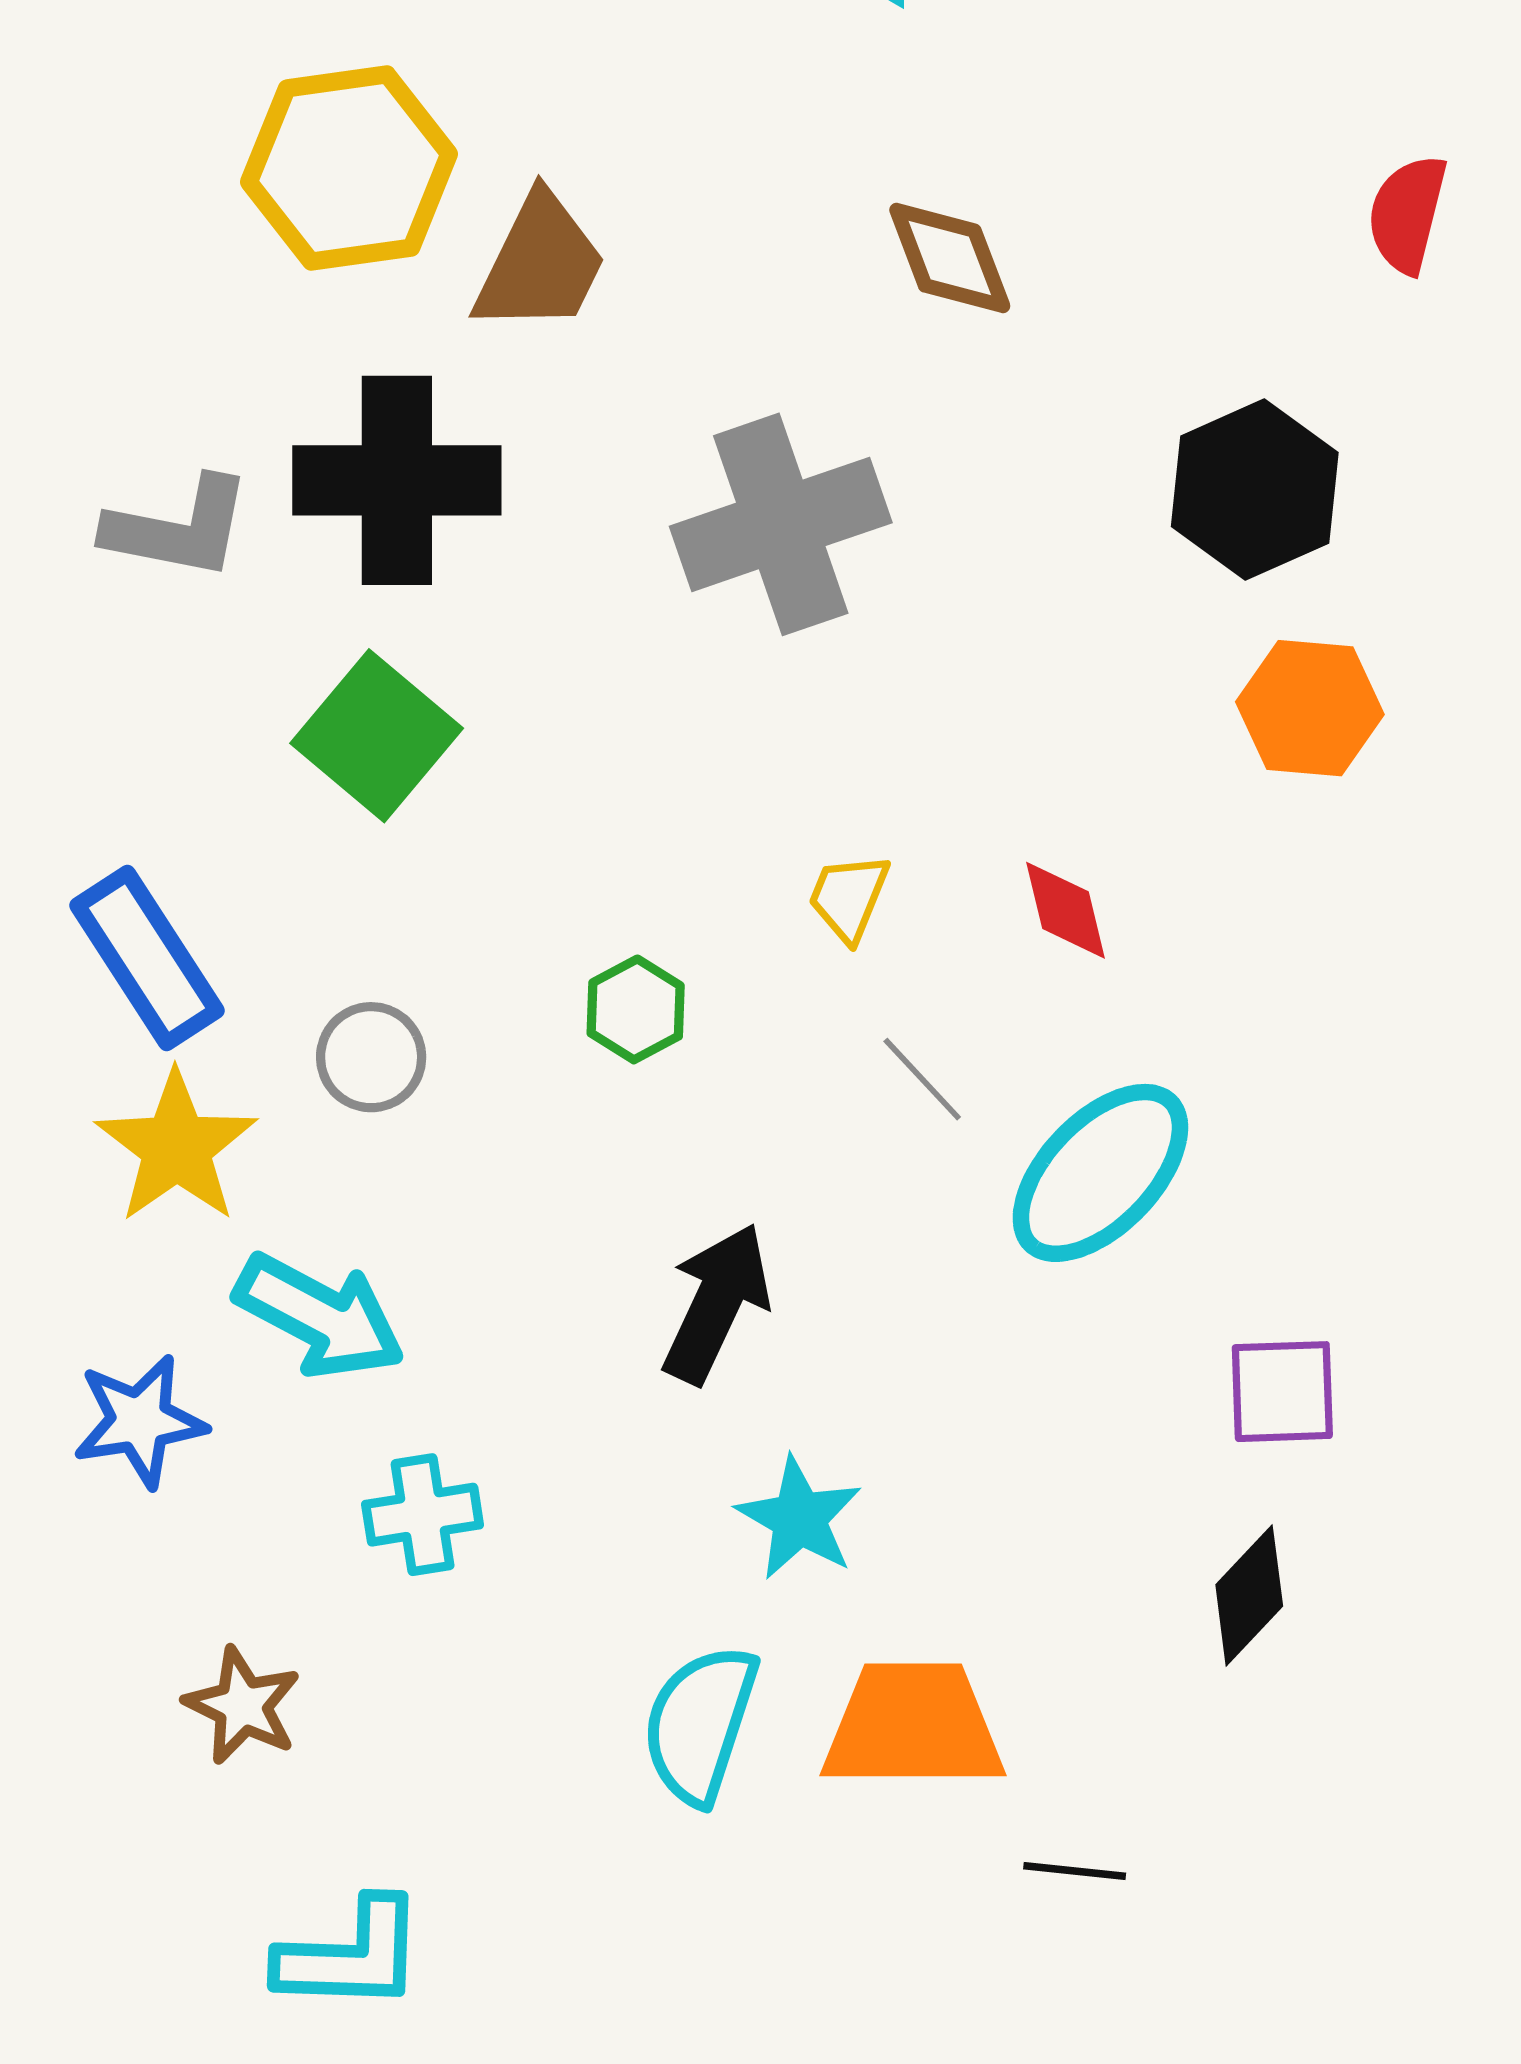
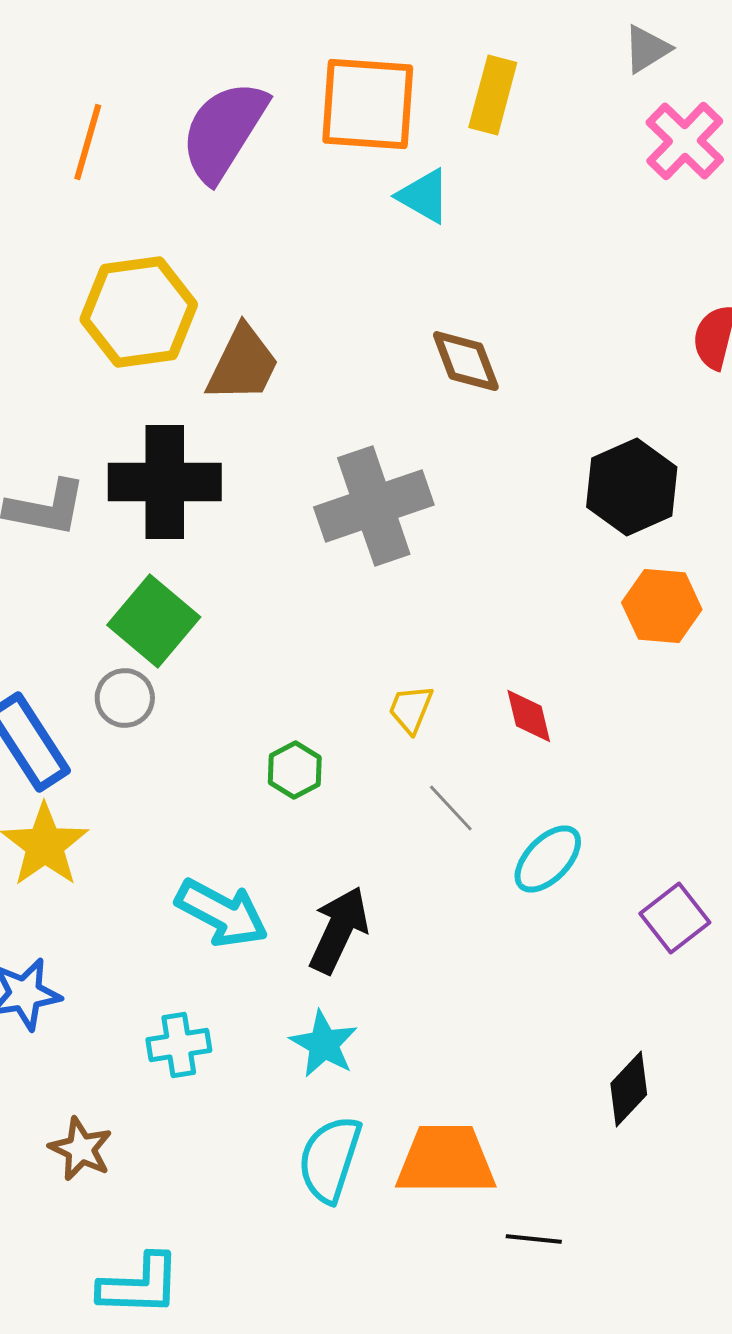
gray circle: (371, 1057) -> (125, 698), moved
cyan ellipse: (1100, 1173) -> (548, 859), size x0.7
cyan arrow: (320, 1316) -> (222, 913), moved
purple square: (1282, 1392) -> (675, 918), moved, turned -36
cyan star: (799, 1518) -> (324, 1044), moved

